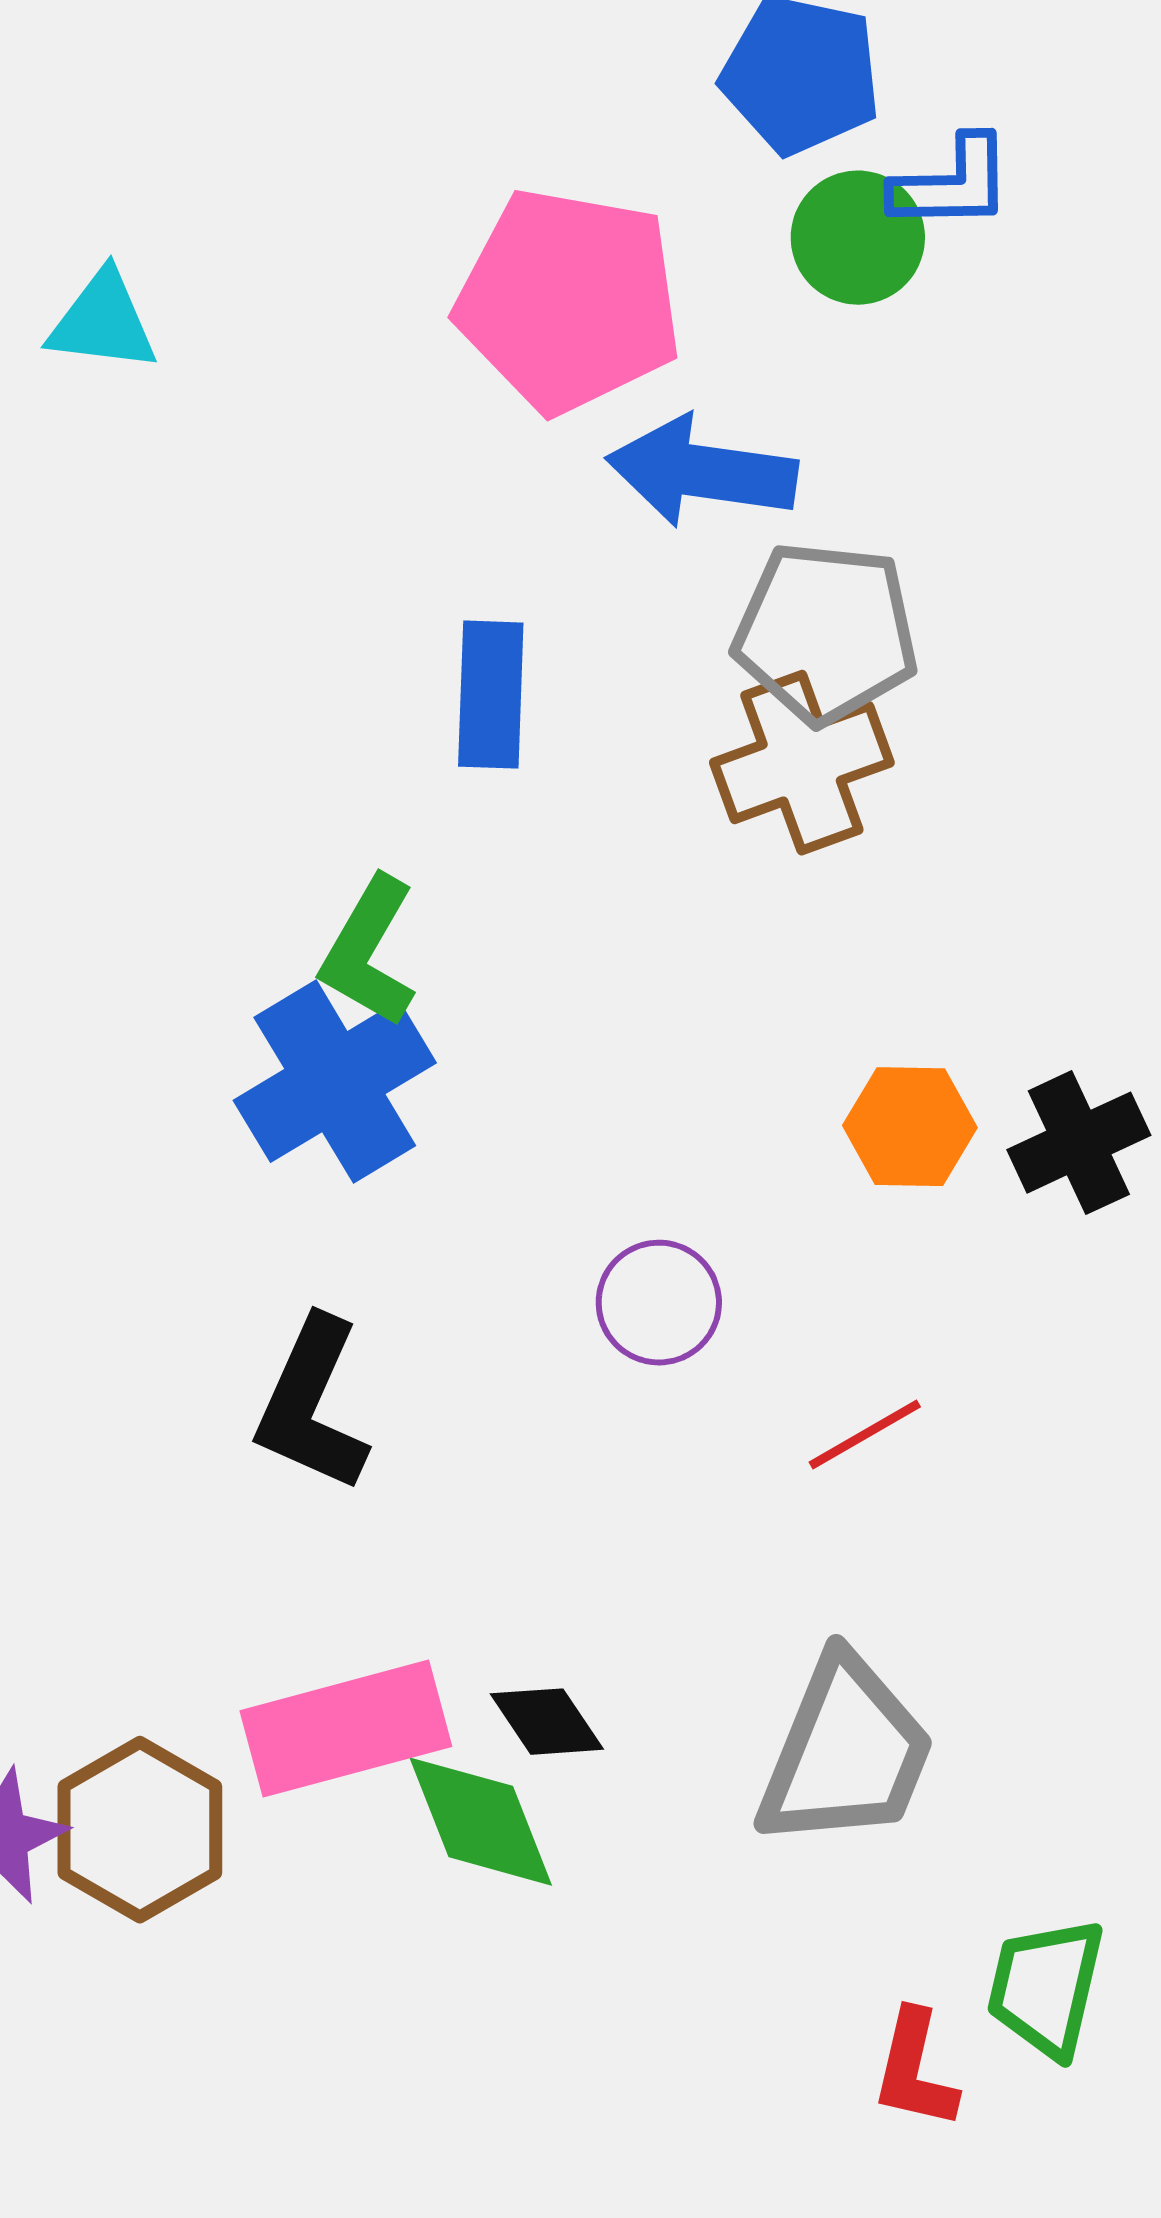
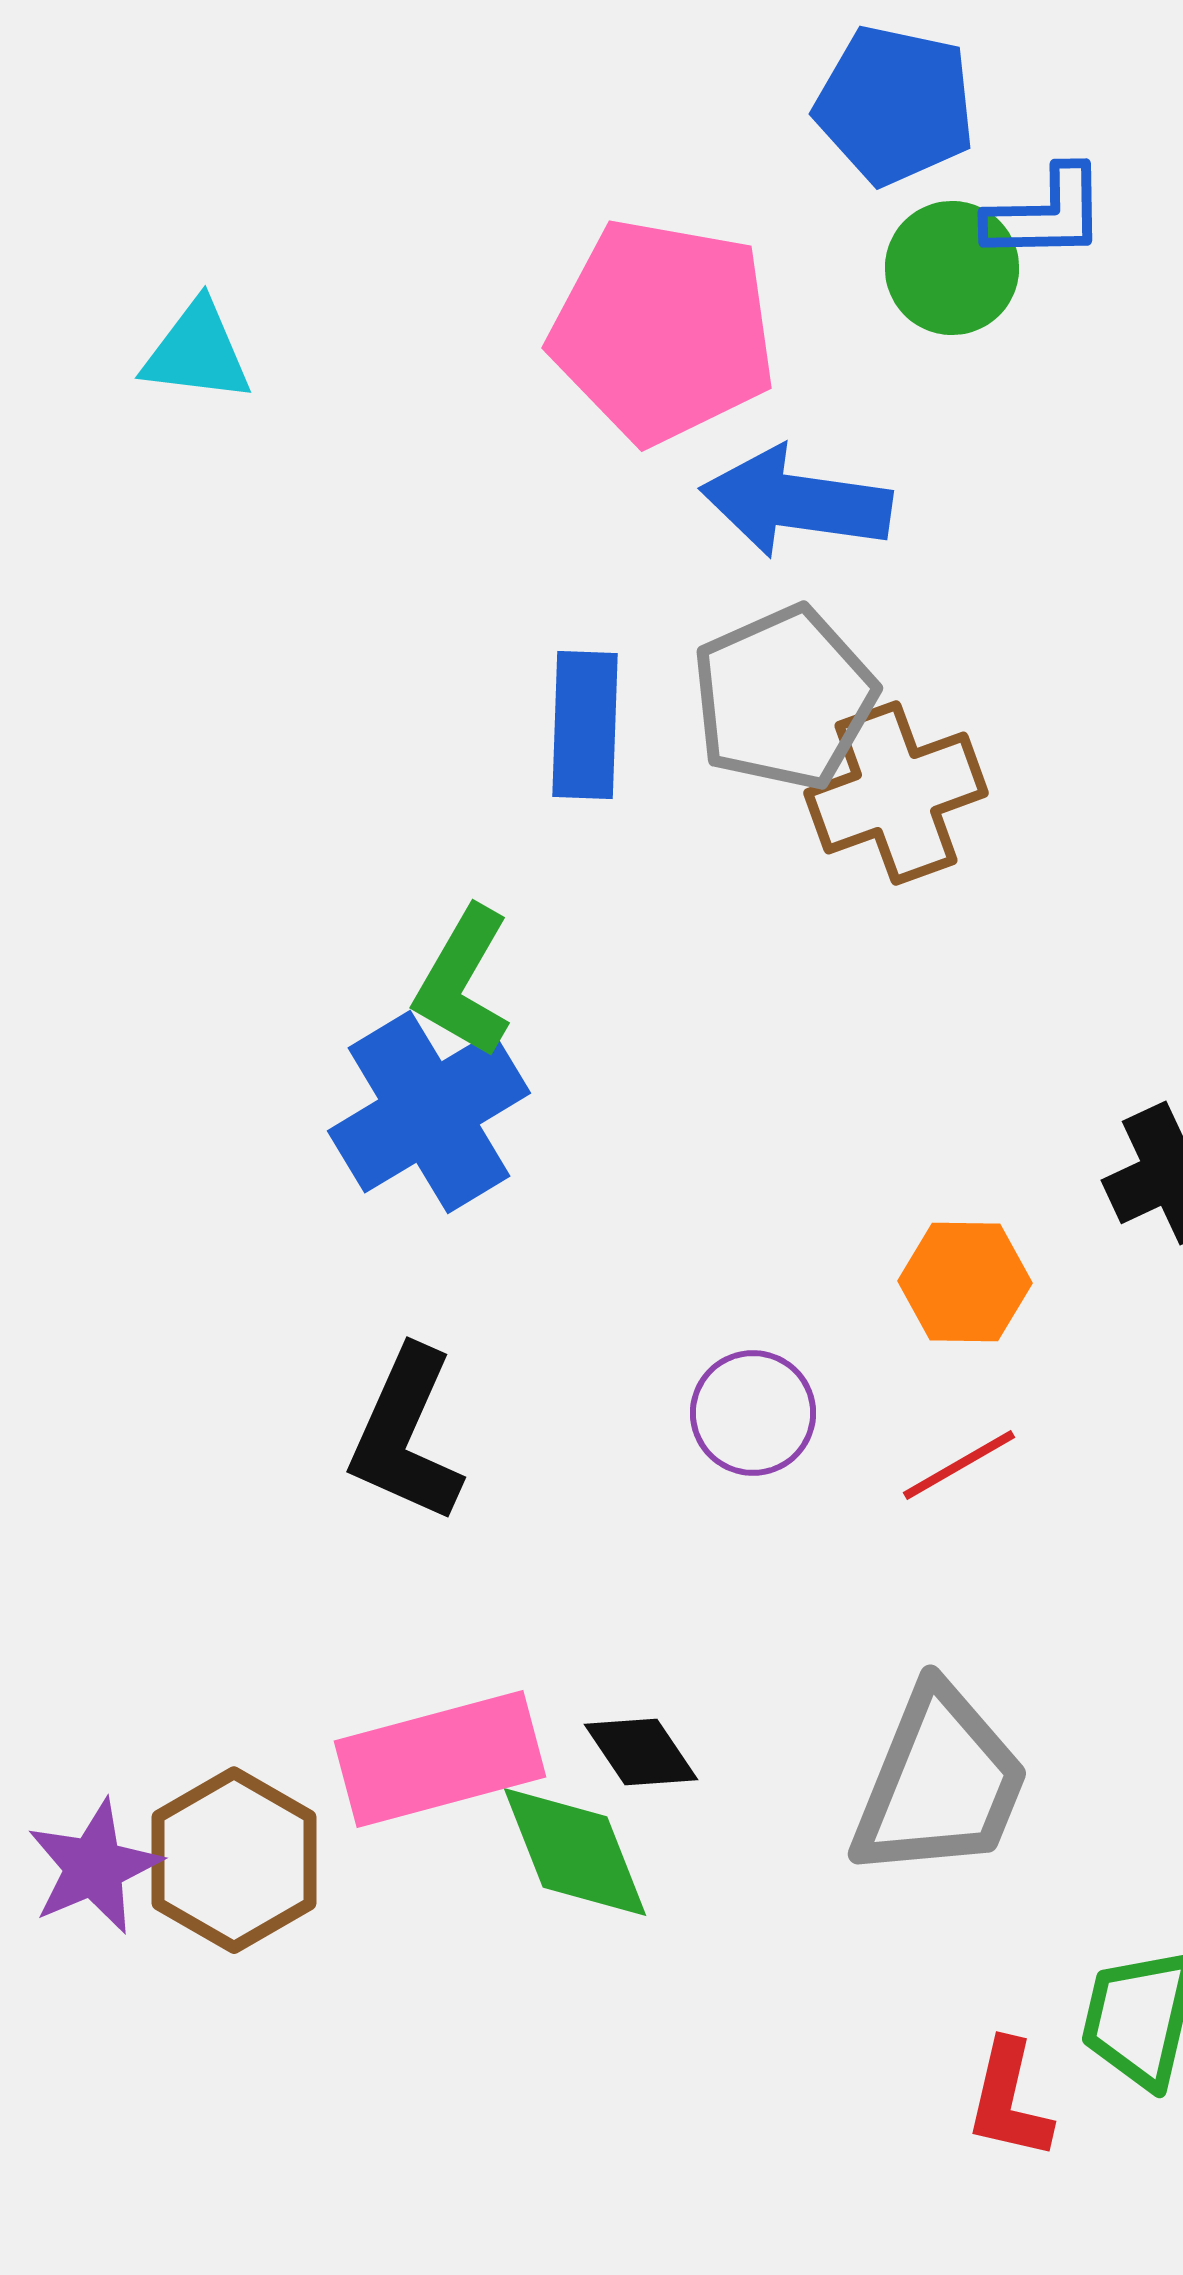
gray pentagon: (826, 633) -> (784, 698), moved, turned -30
orange hexagon: (910, 1127) -> (965, 1282), moved
purple circle: (659, 1303) -> (753, 1413), moved

